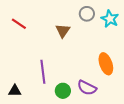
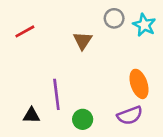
red line: (19, 24) -> (25, 31), turned -63
purple semicircle: (87, 88) -> (130, 115), moved, turned -48
black triangle: (15, 91) -> (31, 115), moved

